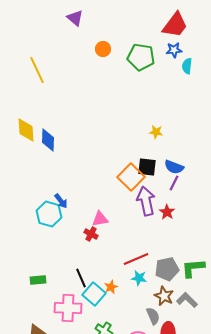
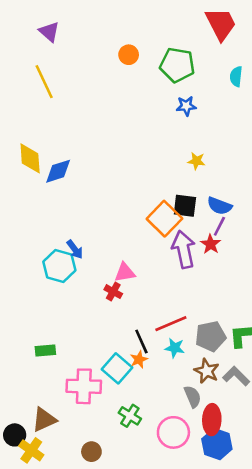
purple triangle: (75, 18) -> (49, 32), moved
red trapezoid: (175, 25) -> (221, 24), turned -64
blue star: (174, 50) -> (186, 106), moved
blue diamond: (48, 140) -> (58, 171), turned 70
red star: (167, 212) -> (211, 244), moved
black line: (81, 278) -> (141, 342), moved

